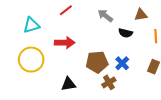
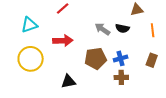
gray arrow: (105, 16) -> (102, 29), moved
blue cross: (122, 63) -> (121, 58), turned 32
brown cross: (109, 82) -> (121, 77), moved, turned 32

